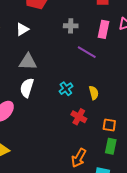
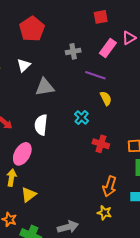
pink rectangle: (103, 29) -> (108, 48), turned 36
gray triangle: (28, 62) -> (45, 87), moved
yellow semicircle: (94, 93) -> (106, 98), moved

